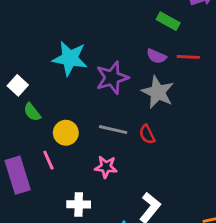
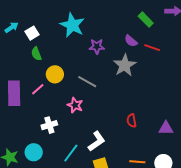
purple star: (112, 78) -> (97, 47), size x0.7
red semicircle: (147, 134) -> (132, 121), moved
pink line: (48, 160) -> (38, 89), turned 56
white cross: (79, 204) -> (49, 125), turned -35

